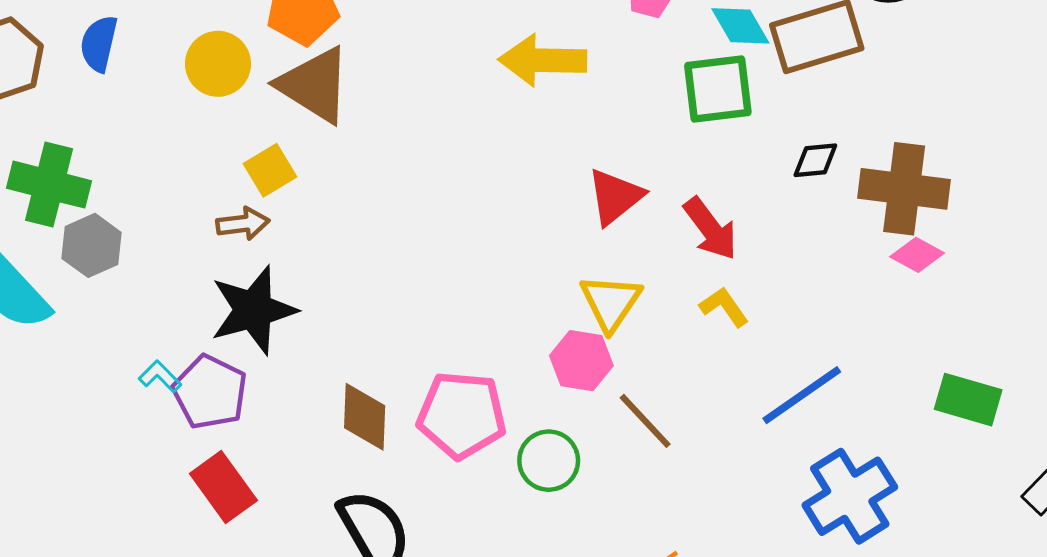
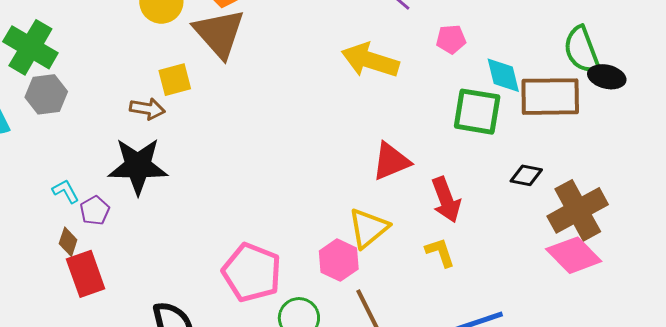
brown cross: (904, 189) -> (578, 210), turned 38
pink diamond: (917, 255) -> (574, 255), size x1.6
purple pentagon: (210, 392) -> (95, 211), size x0.6
brown diamond: (365, 417) -> (68, 242), moved, size x0.6

